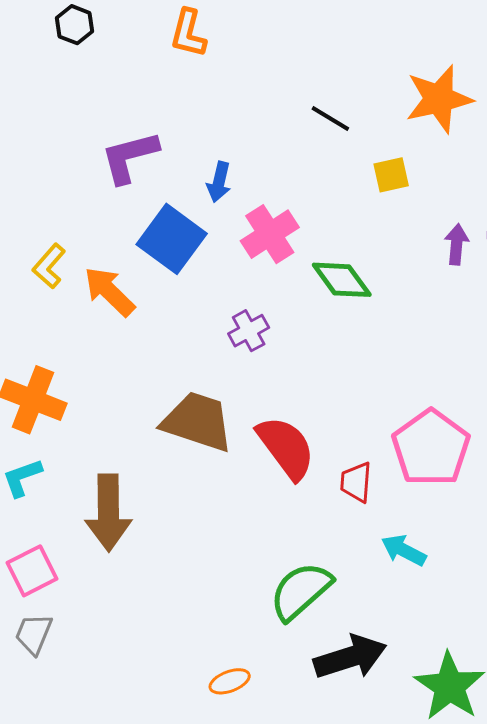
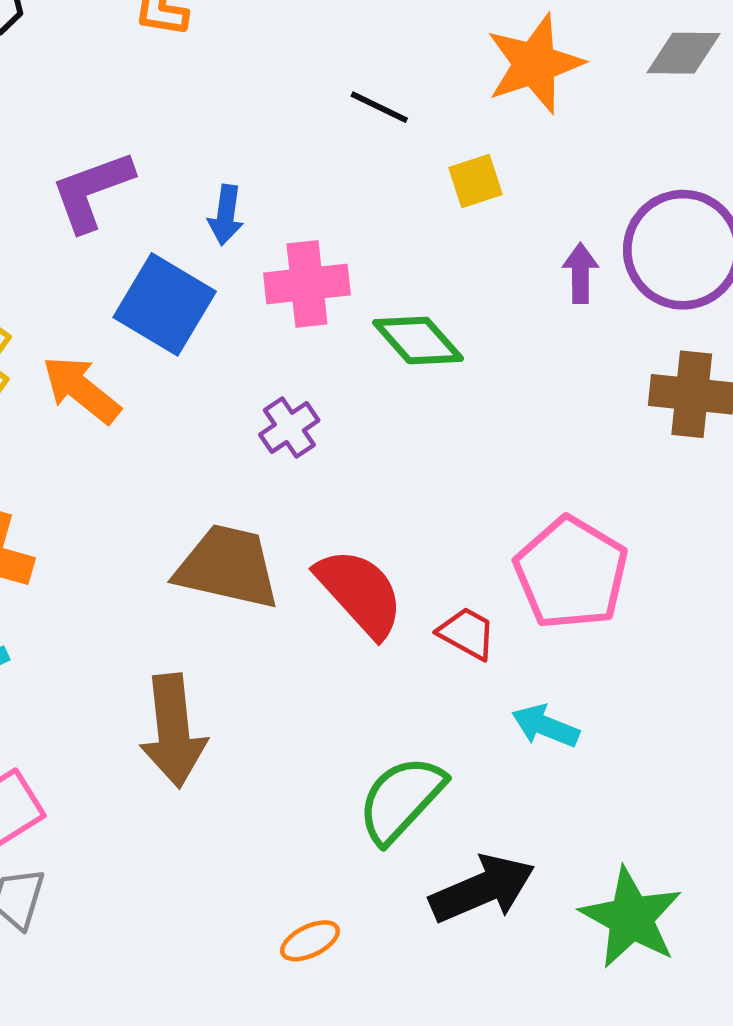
pink cross: (270, 234) -> (307, 284), turned 32
red trapezoid: (356, 482) -> (467, 633), turned 120
brown arrow: (108, 513) -> (173, 731), moved

